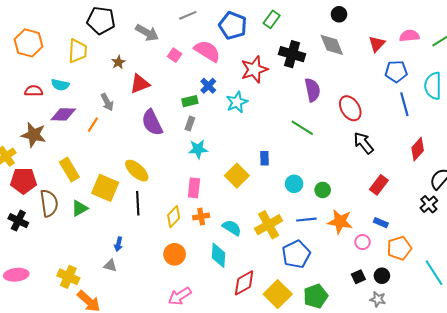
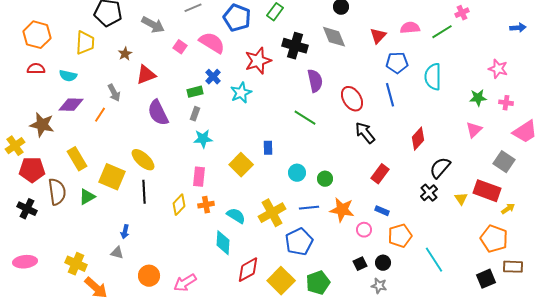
red semicircle: (34, 91) -> (36, 69), moved
blue line: (404, 104) -> (390, 95), moved
orange circle: (175, 254) -> (149, 276), moved

